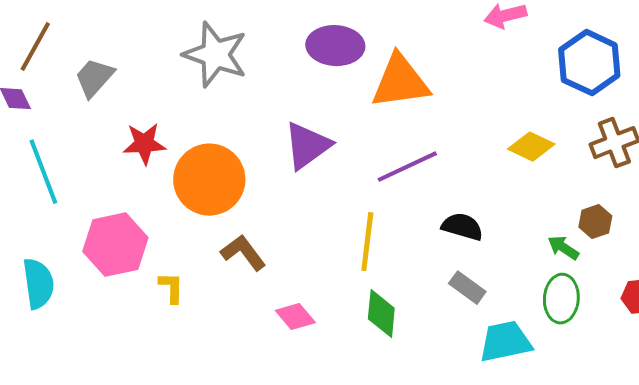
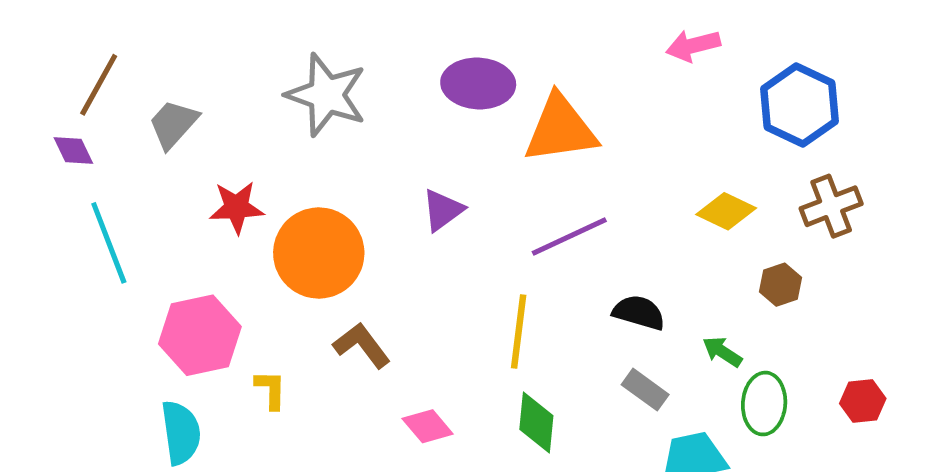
purple triangle: (307, 146) -> (443, 210), size x0.7
brown hexagon: (595, 222) -> (781, 285), moved
green arrow: (563, 248) -> (722, 352), moved
cyan semicircle: (38, 284) -> (181, 433), moved

